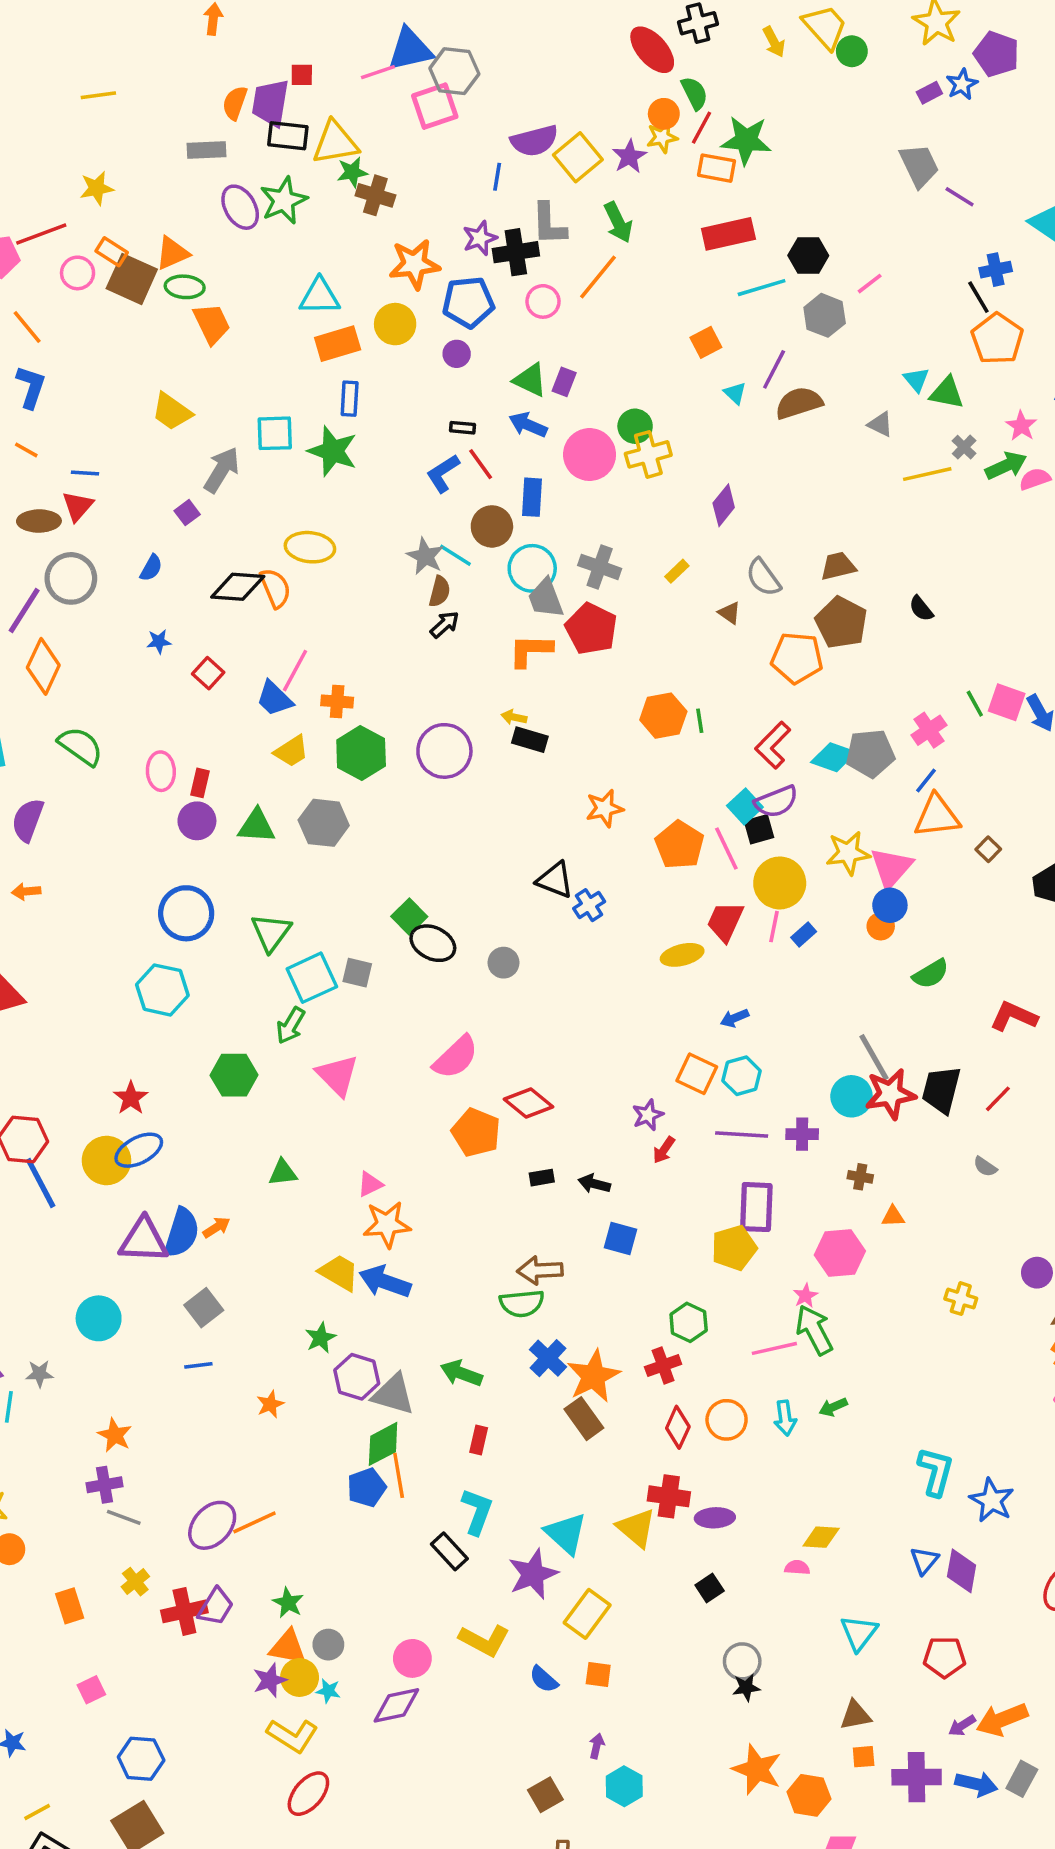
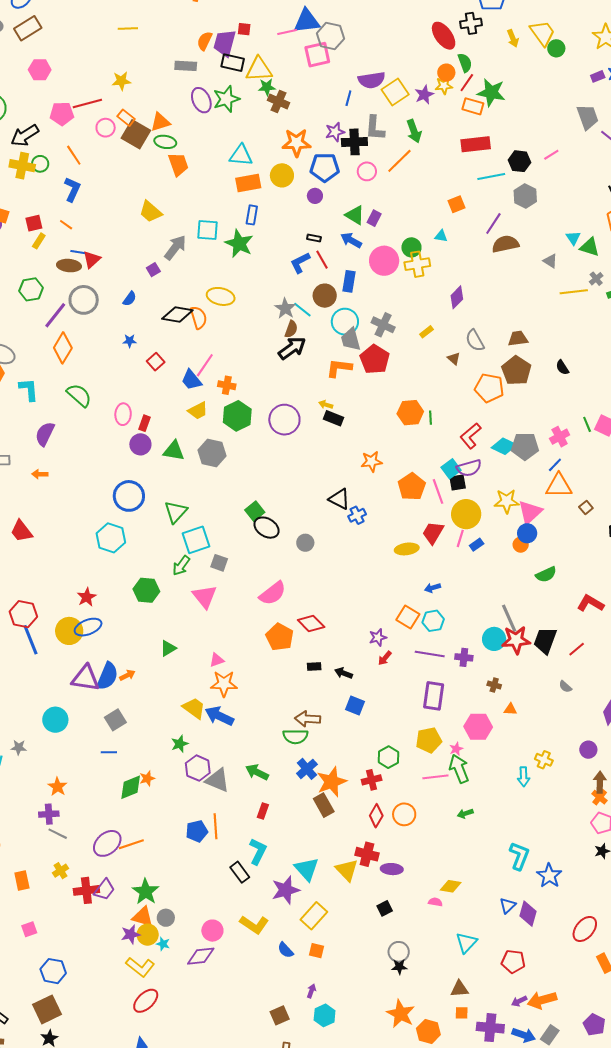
pink line: (870, 284) -> (551, 155), moved
cyan triangle: (735, 393) -> (441, 236), moved, turned -40
blue line: (85, 473) -> (78, 252), moved
black arrow: (445, 624) -> (292, 348), size x1.6
gray square: (357, 973) -> (219, 563), moved
green triangle: (283, 1173) -> (168, 648), turned -30
yellow pentagon: (734, 1248) -> (429, 740), moved
cyan arrow: (785, 1418) -> (524, 777), moved
green diamond: (383, 1444) -> (131, 787), moved
green star: (288, 1603) -> (146, 892), size x1.5

